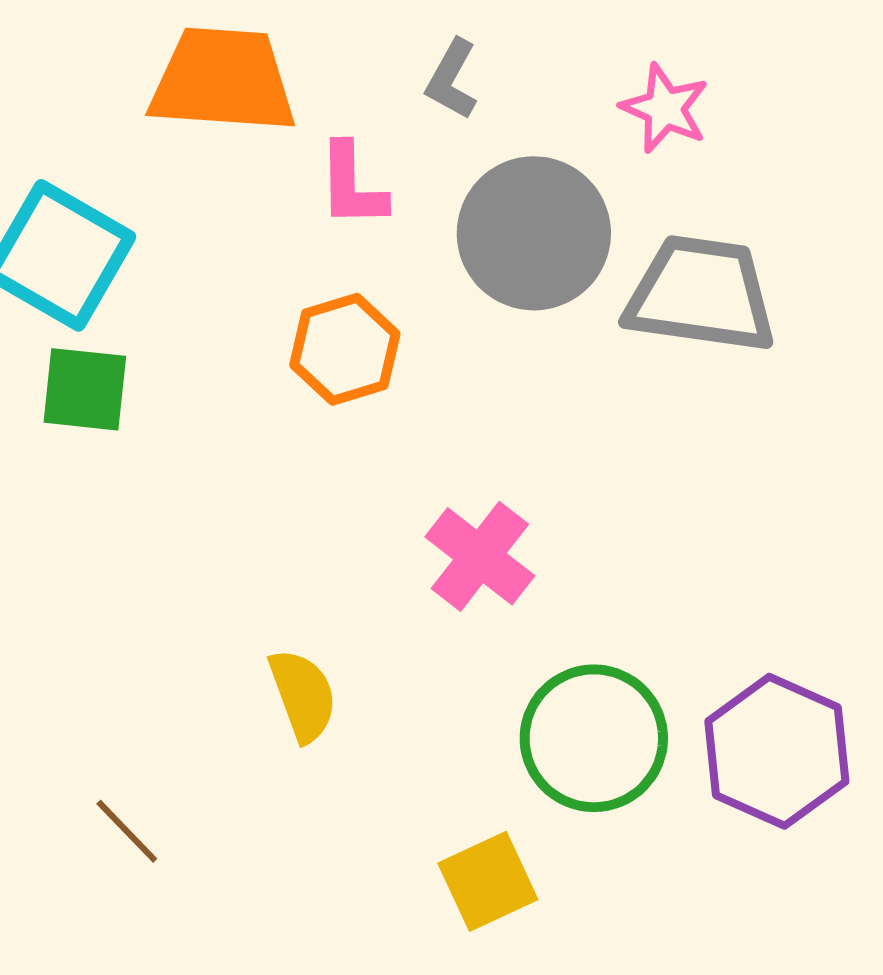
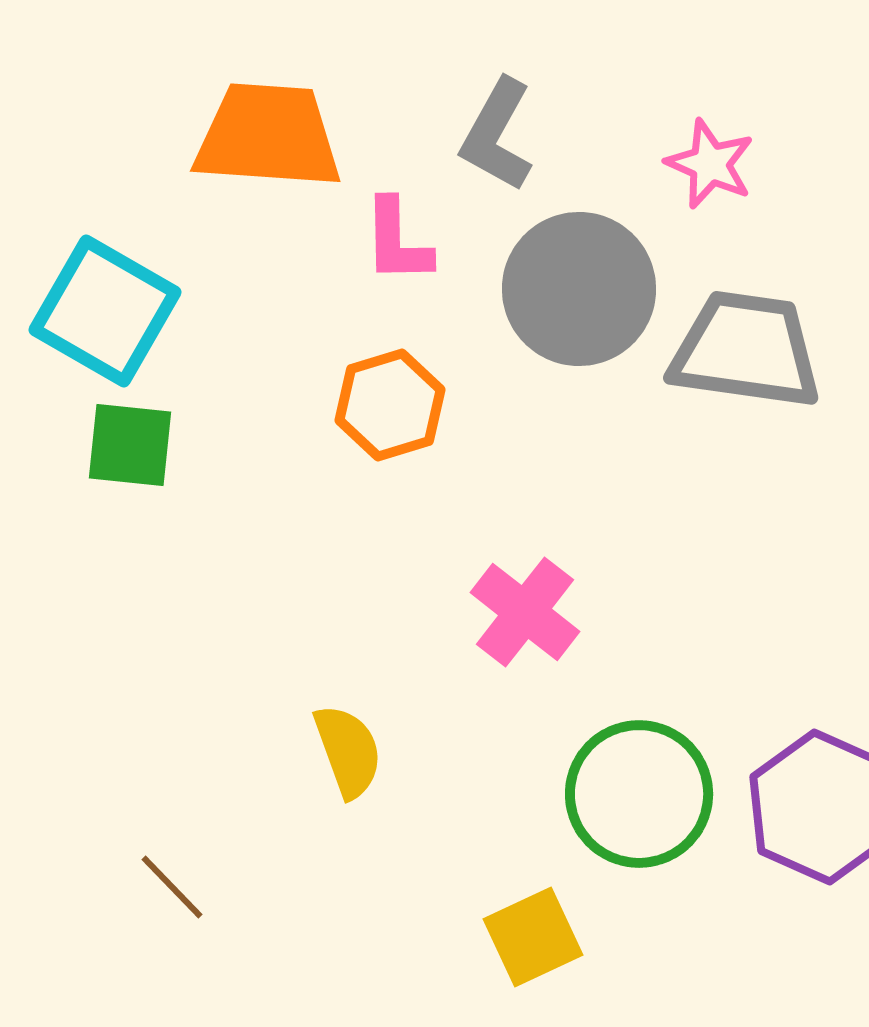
gray L-shape: (452, 79) -> (497, 135), size x1.4

